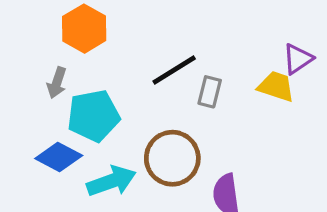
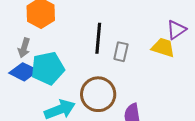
black line: (174, 70) -> (98, 38), turned -52
blue diamond: (59, 157) -> (24, 72), moved

